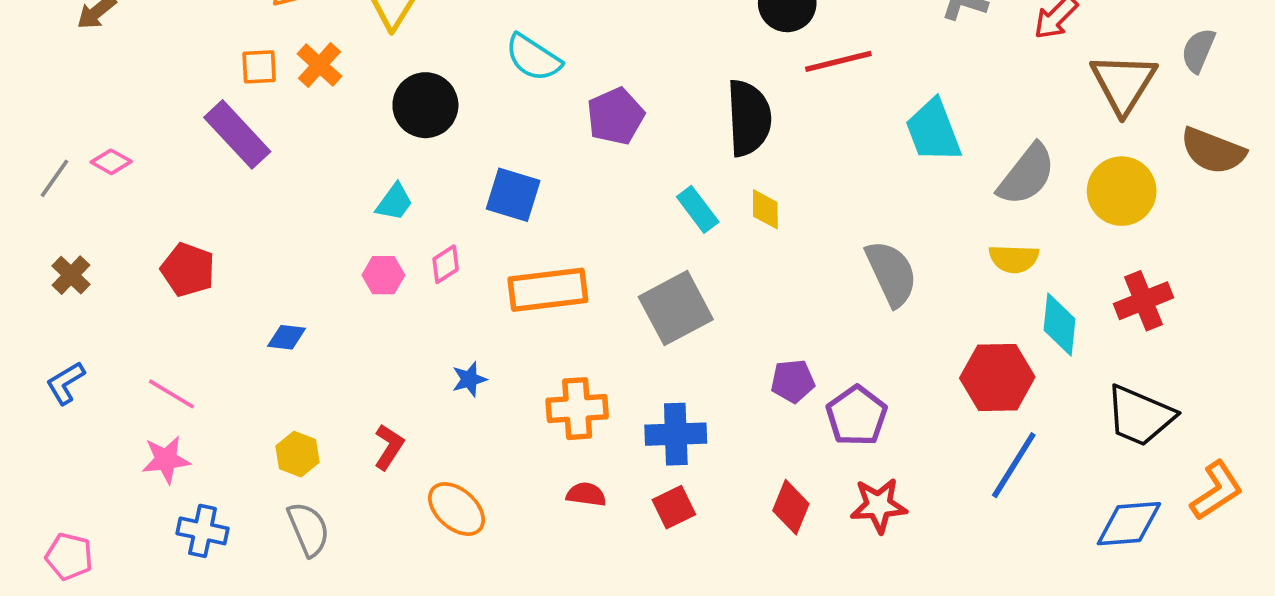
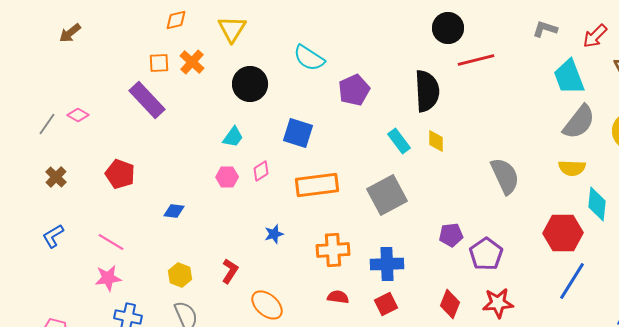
cyan trapezoid: (933, 131) -> (569, 77), moved

